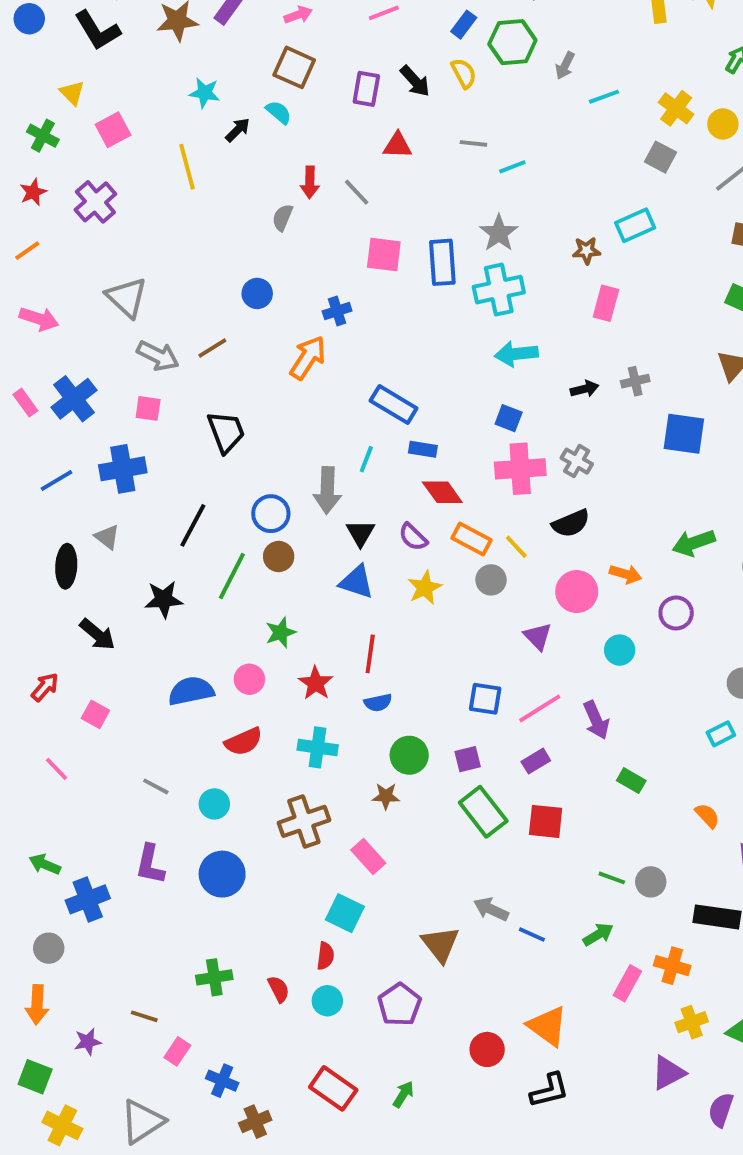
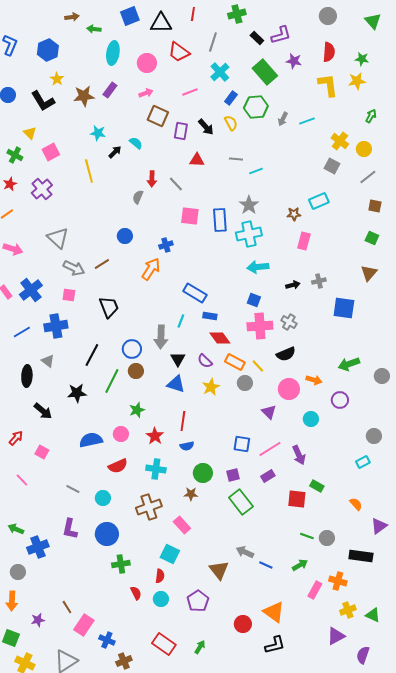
brown square: (294, 67) -> (158, 116), moved
cyan line: (604, 97) -> (307, 121), moved
red square: (546, 821) -> (297, 499), moved
green cross: (214, 977) -> (121, 564), moved
brown line: (144, 1016) -> (67, 607), turned 40
pink rectangle: (177, 1051) -> (84, 625), size x1.5

